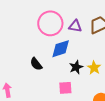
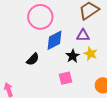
purple triangle: (75, 26) -> (83, 35), moved
black semicircle: (36, 64) -> (33, 59), turned -88

